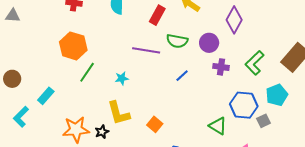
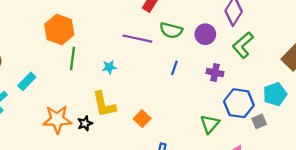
green L-shape: (254, 63) -> (243, 45), moved
purple cross: (221, 67) -> (215, 73), moved
green line: (87, 72) -> (72, 59), turned -30
blue line: (182, 76) -> (174, 68), turned -32
green triangle: (218, 126) -> (210, 124), turned 36

